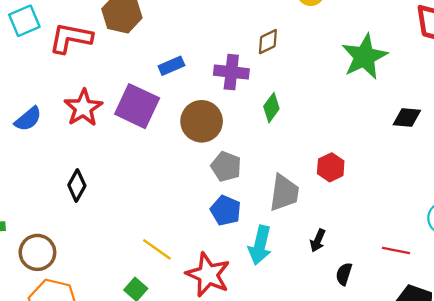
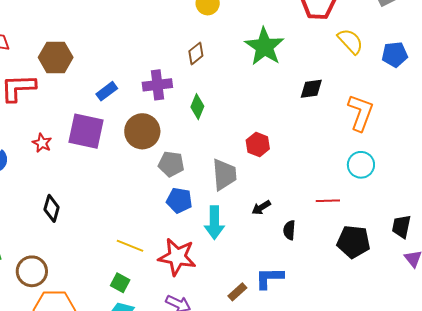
brown diamond: (268, 42) -> (196, 53), moved
red star: (83, 108) -> (42, 143), size x0.6
black arrow: (318, 240) -> (261, 207), turned 48

